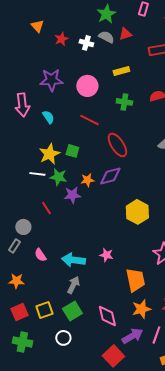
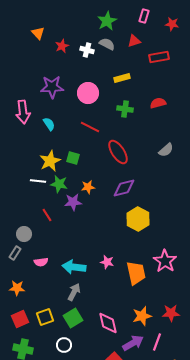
red triangle: (125, 34) -> (134, 41), moved
purple diamond: (110, 176) -> (124, 188), moved
pink semicircle: (40, 255) -> (41, 262), turned -64
orange trapezoid: (135, 280) -> (136, 273), moved

